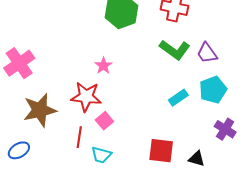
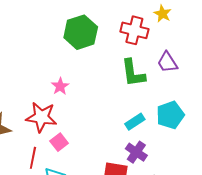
green L-shape: (175, 50) -> (133, 73), turned 44
purple trapezoid: (207, 53) -> (167, 62), moved
purple cross: (225, 129) -> (136, 152), moved

